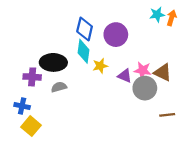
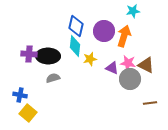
cyan star: (157, 14) -> (133, 11), moved
orange arrow: (172, 18) -> (124, 36), moved, size x1.5
purple cross: (32, 77) -> (29, 54), moved

